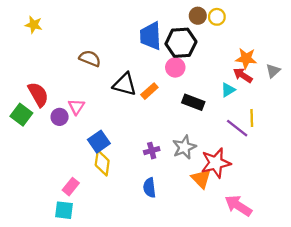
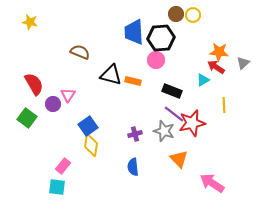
orange rectangle: (149, 91) -> (133, 81), turned 56
green square: (21, 115) -> (27, 118), moved
purple line: (237, 128) -> (174, 114), moved
gray star: (184, 147) -> (164, 131), turned -30
red star: (216, 163) -> (192, 123), moved

